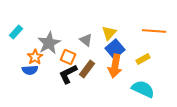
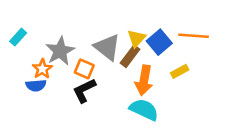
gray triangle: (86, 40) -> (107, 47), size x1.6
blue square: (115, 49) -> (159, 42), moved
brown rectangle: (87, 69) -> (130, 56), moved
cyan semicircle: (143, 89) -> (144, 110), moved

